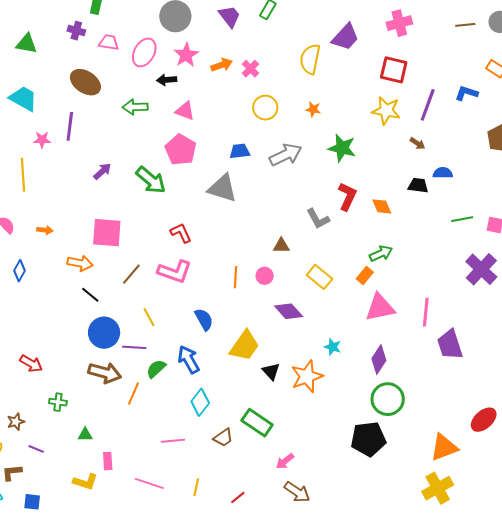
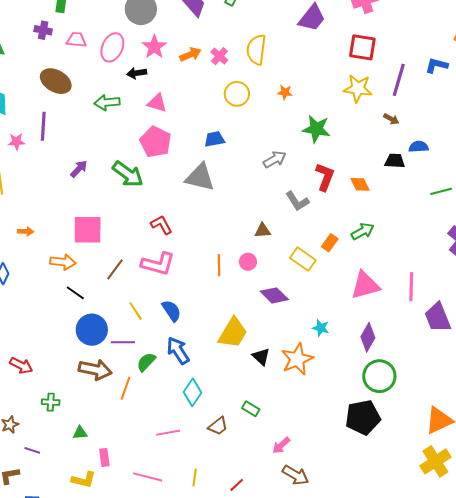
yellow semicircle: (310, 59) -> (256, 50), moved
gray arrow: (286, 155) -> (275, 159), moved, size x0.7
orange rectangle: (365, 276) -> (330, 243), moved
blue semicircle: (204, 319) -> (172, 311), moved
green rectangle: (257, 423) -> (251, 409), size x0.6

